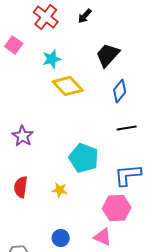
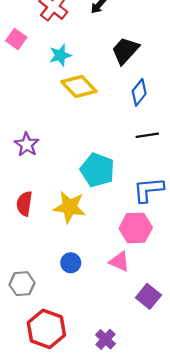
yellow star: (60, 190) -> (70, 207), size x1.8

